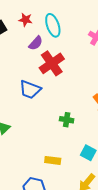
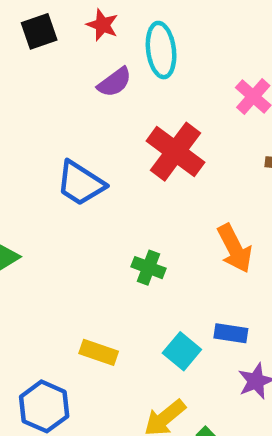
red cross: (52, 63) -> (176, 152), moved, turned -30

